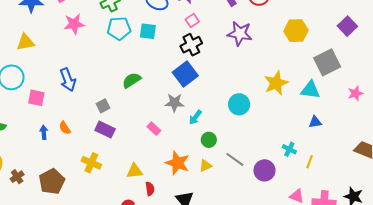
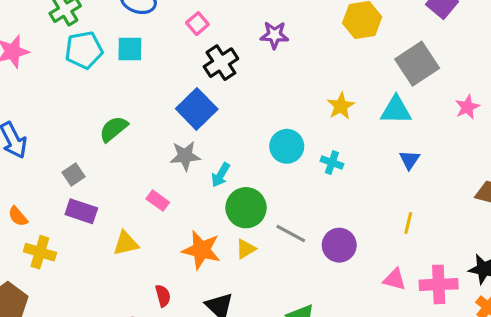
purple star: (240, 33) -> (274, 35), size x0.7
black cross: (191, 45) -> (221, 63), moved
yellow star: (276, 83) -> (341, 106), size x0.7
blue triangle: (315, 122) -> (410, 160), turned -40
green circle: (209, 140) -> (246, 208), size x1.6
cyan cross: (289, 149) -> (332, 163), moved
yellow cross: (91, 163) -> (40, 252), moved
yellow triangle: (135, 171) -> (126, 243), moved

